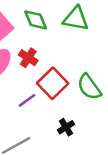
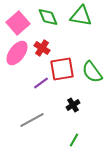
red square: (53, 83) -> (62, 69), turned 35

